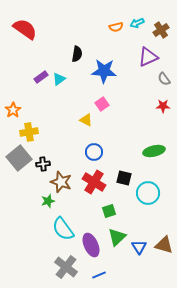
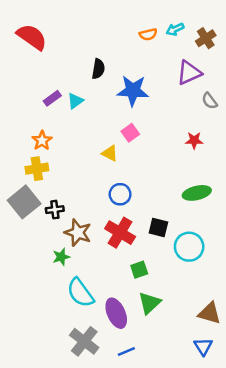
red star: (163, 106) -> (194, 141), moved
orange star: (13, 110) -> (42, 141), moved
blue triangle: (139, 247) -> (203, 346), moved

